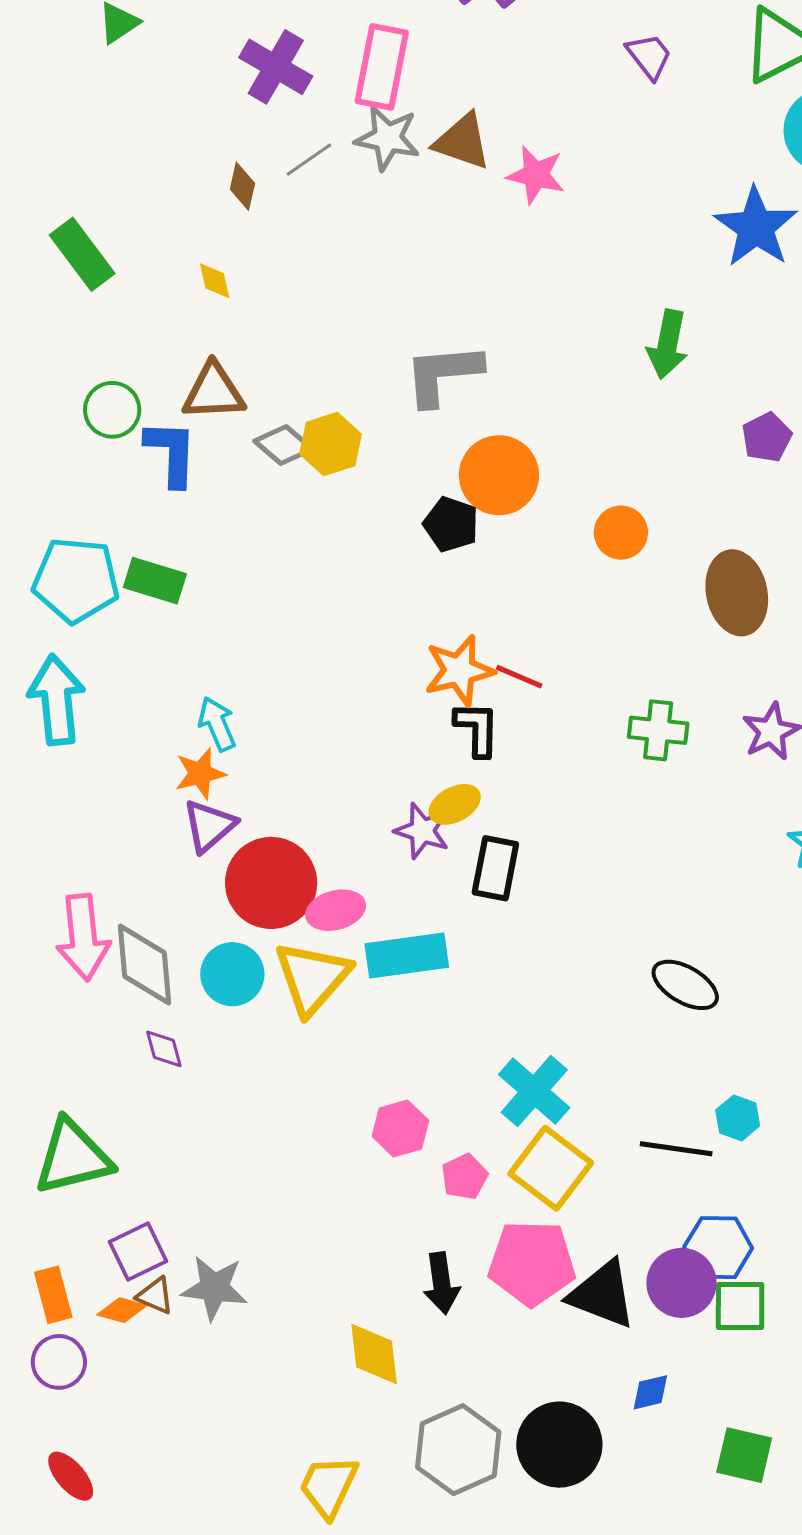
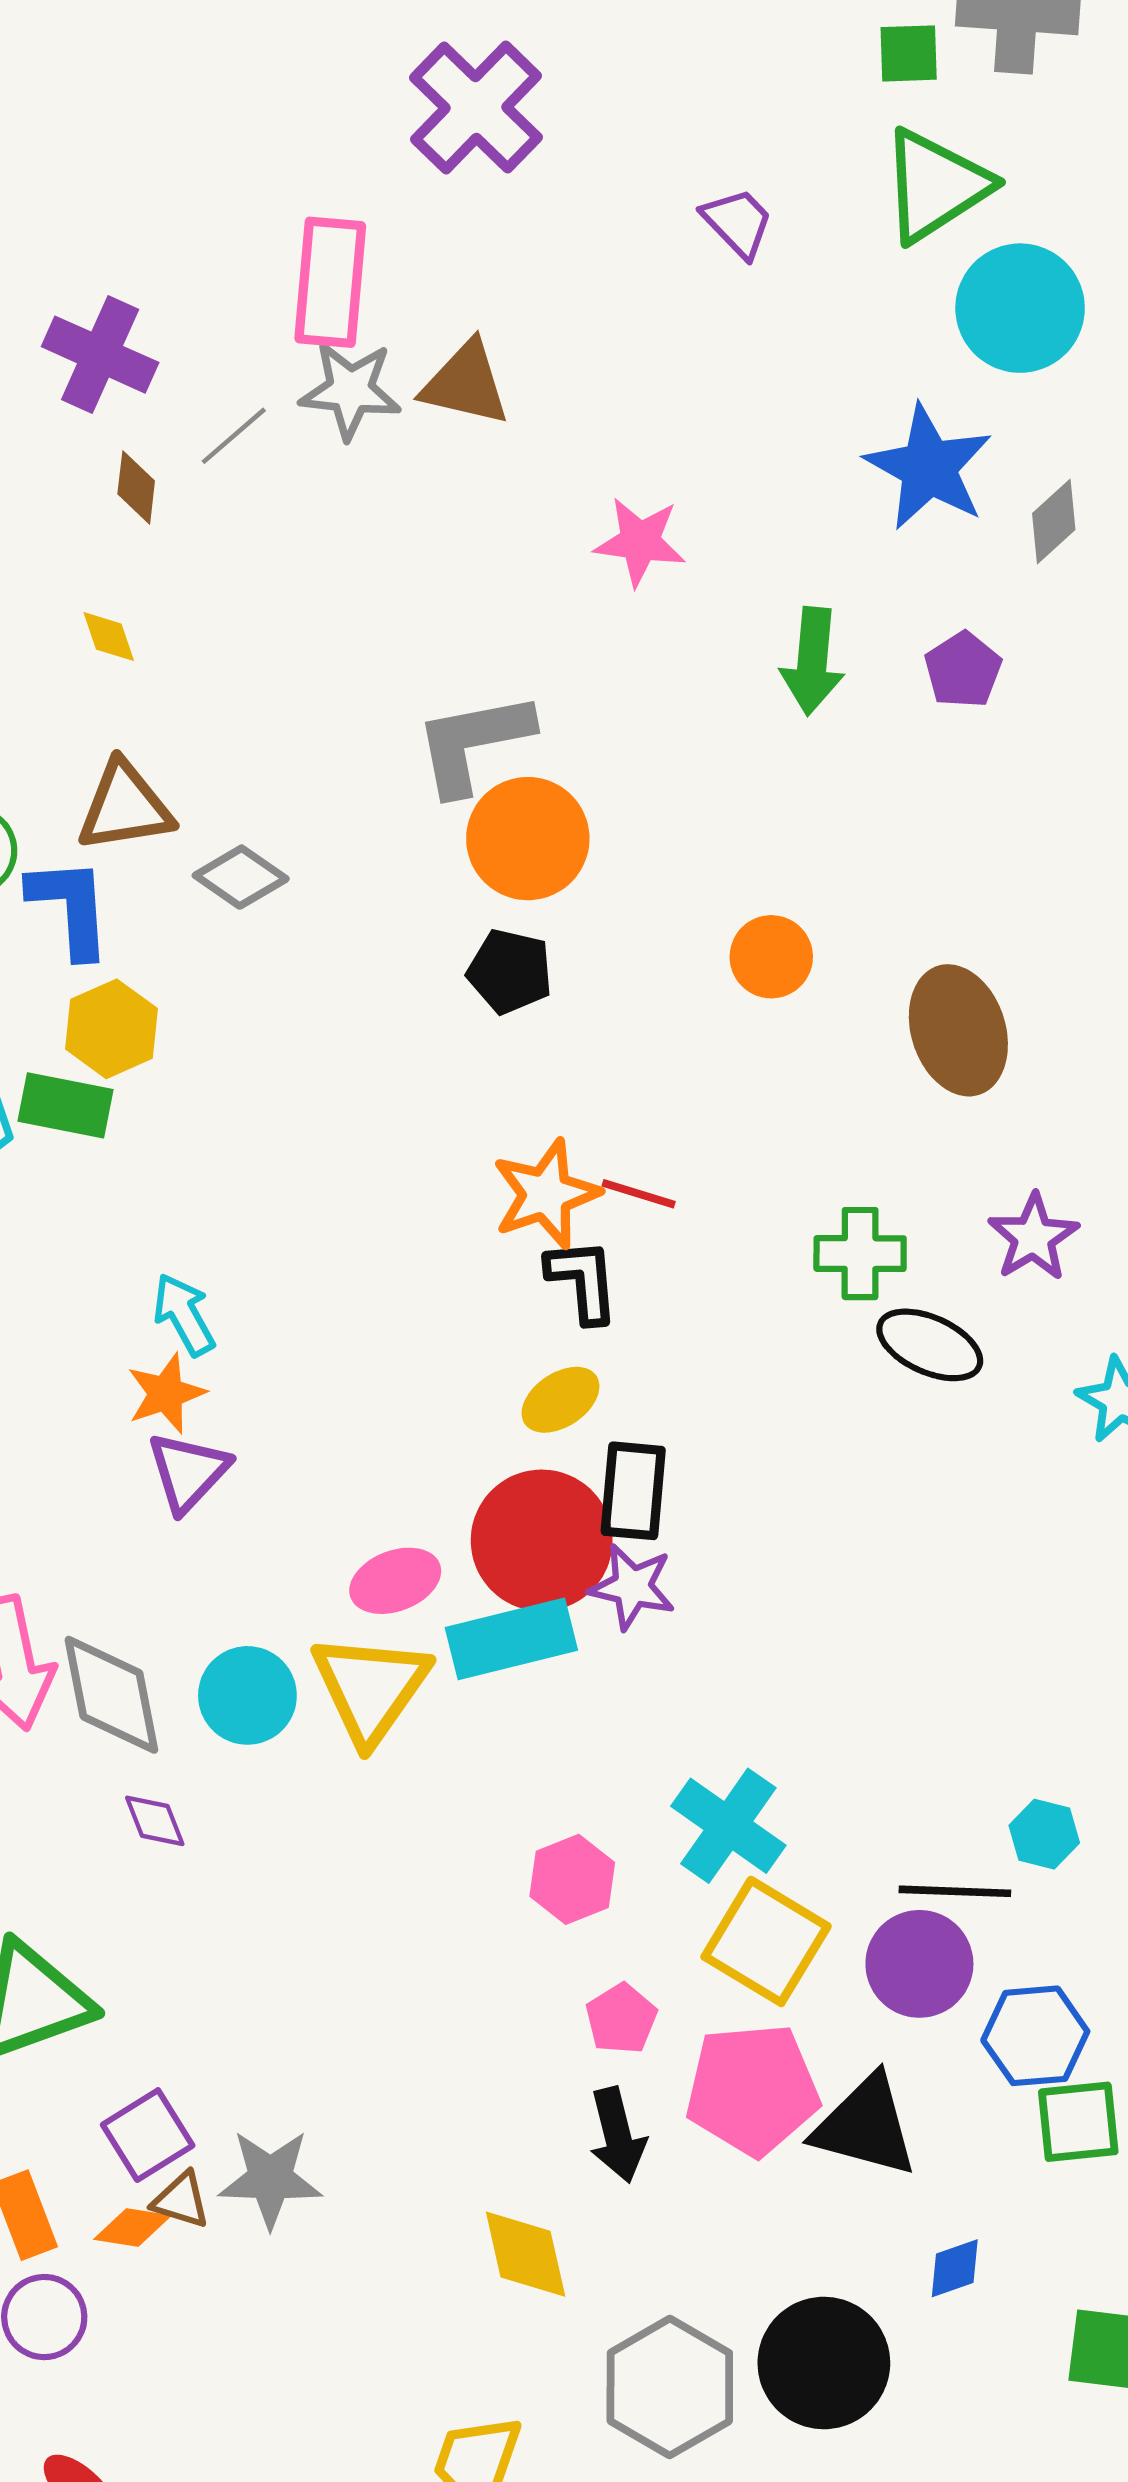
purple cross: (276, 67) -> (100, 355), moved
pink star: (536, 175) -> (640, 542), moved
purple pentagon: (767, 437) -> (963, 670), moved
yellow hexagon: (331, 444) -> (111, 1029), moved
orange circle: (499, 475) -> (528, 839), moved
purple star: (422, 831) -> (632, 1587), moved
red circle: (271, 883) -> (542, 1540), moved
black ellipse: (685, 985) -> (930, 1345), moved
pink hexagon: (400, 1128) -> (572, 1879), moved
pink pentagon: (464, 1177) -> (621, 2019), moved
purple circle: (681, 1283) -> (919, 1964), moved

